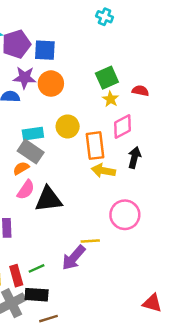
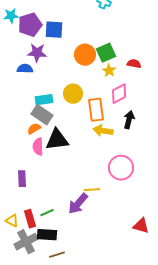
orange circle: (51, 84) -> (85, 55), moved
pink semicircle: (26, 190) -> (38, 147), turned 144
black triangle: (49, 199) -> (57, 140), moved
red triangle: (152, 303) -> (141, 226), moved

